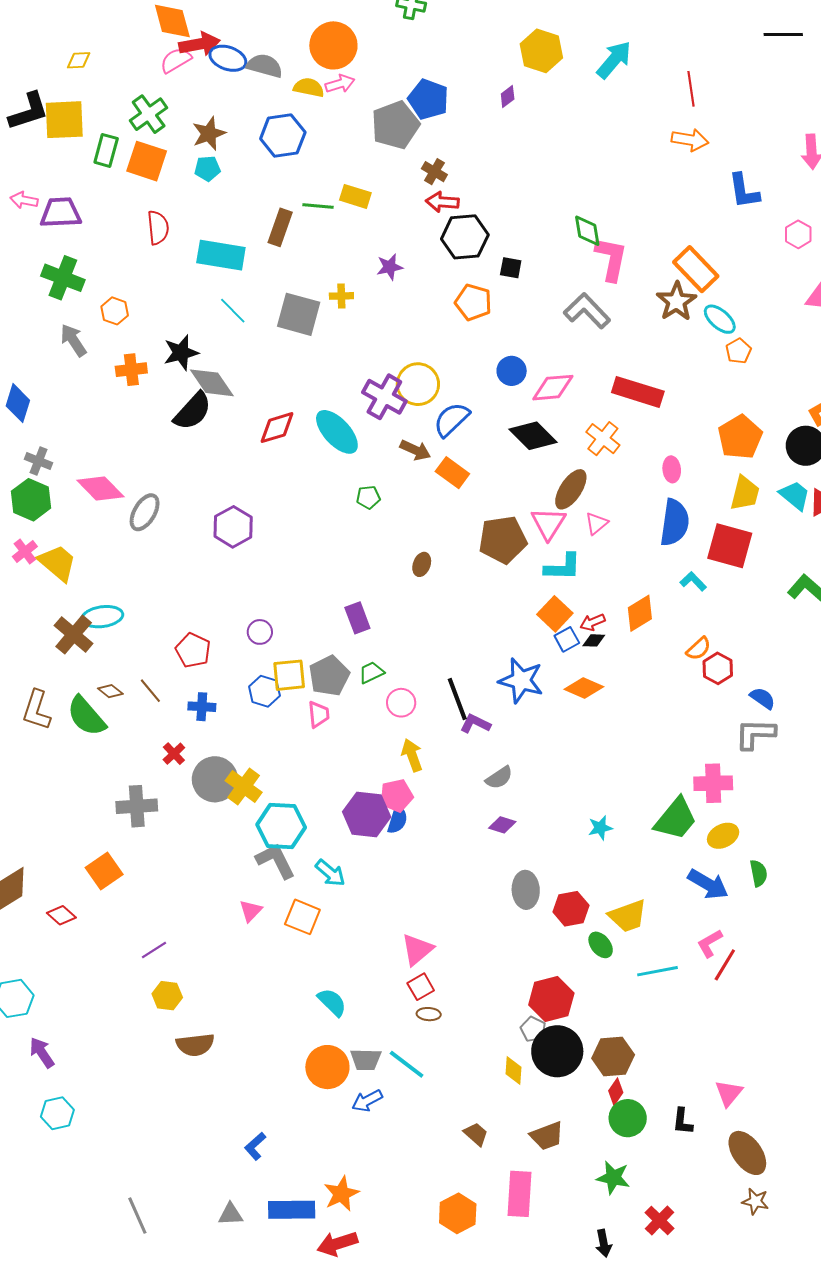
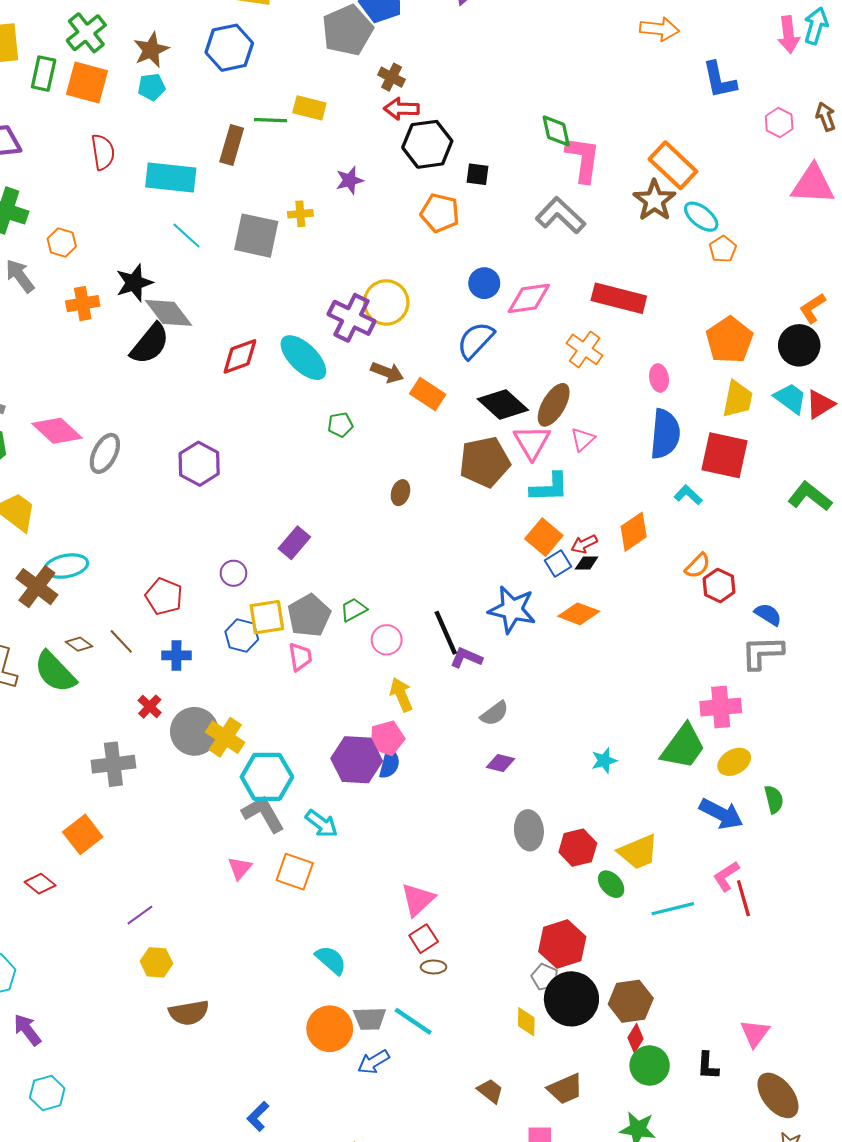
blue semicircle: (452, 420) -> (476, 340), moved
black diamond: (533, 436) -> (503, 404), moved
purple rectangle: (357, 618) -> (294, 543), moved, turned 64
red line: (725, 965) -> (743, 898), turned -44

